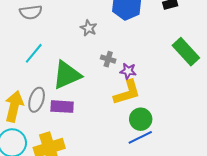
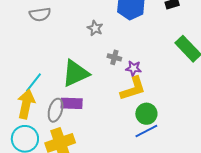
cyan line: (34, 53) -> (33, 83), moved
gray ellipse: (37, 100) -> (56, 110), moved

